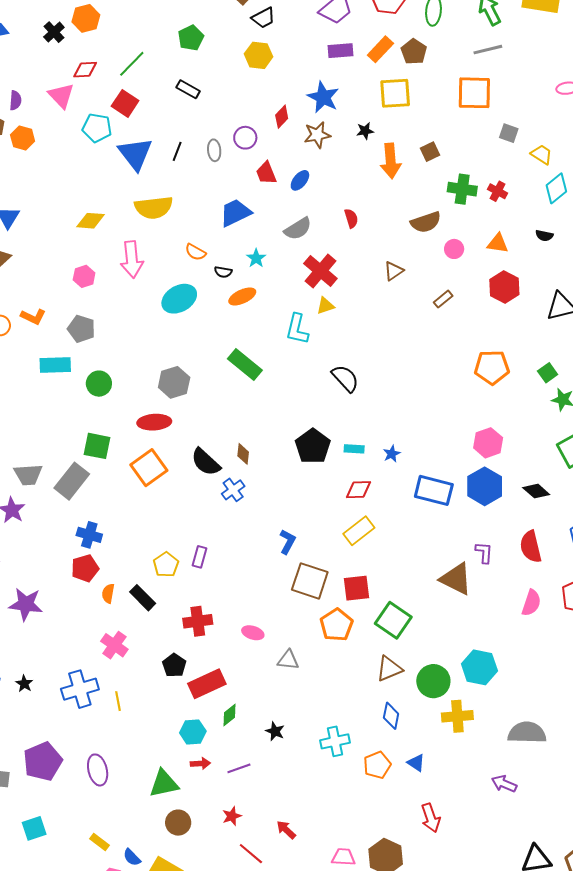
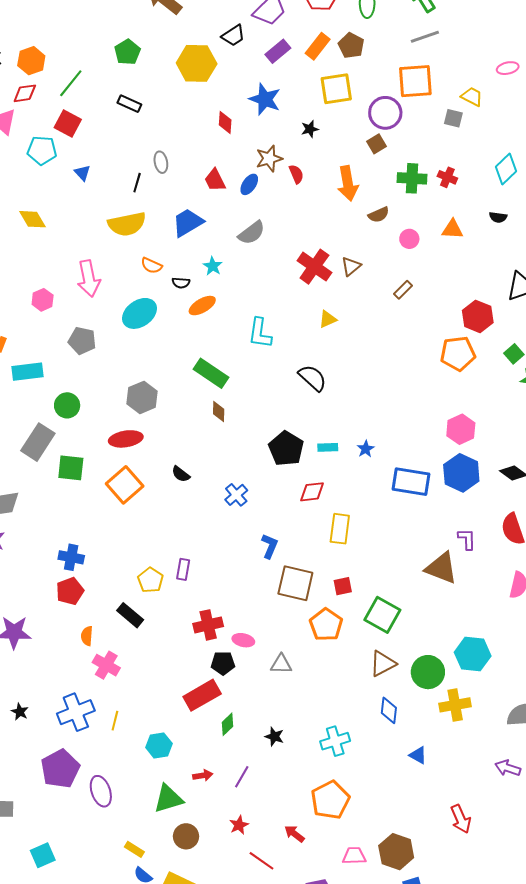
orange hexagon: (86, 18) -> (31, 61), moved
black trapezoid: (263, 18) -> (233, 36), moved
purple rectangle: (340, 51) -> (278, 51), turned -30
yellow hexagon: (259, 55) -> (197, 63), size x1.4
red diamond: (282, 117) -> (225, 122), turned -35
brown star: (317, 135) -> (269, 159), moved
purple circle: (245, 138) -> (385, 113), moved, size x1.4
black line: (177, 151) -> (137, 183), moved
blue triangle: (135, 154) -> (82, 173), size x0.5
yellow trapezoid: (542, 154) -> (472, 97), moved
orange arrow: (391, 161) -> (348, 183), moved
yellow semicircle: (154, 207) -> (127, 224), moved
red semicircle: (351, 218) -> (296, 174), moved
yellow diamond: (91, 221) -> (33, 219), moved, turned 60
brown semicircle: (426, 222) -> (379, 215), size x0.7
red cross: (320, 271) -> (314, 267), moved
red hexagon: (504, 287) -> (478, 316), moved
yellow triangle: (325, 306) -> (328, 319), moved
gray pentagon: (81, 329) -> (82, 341), moved
cyan rectangle: (55, 365) -> (28, 372), moved
brown diamond: (243, 454) -> (219, 412), moved
black semicircle: (206, 462) -> (181, 474), size x0.6
gray rectangle: (72, 481) -> (38, 442), moved
blue cross: (233, 490) -> (236, 495), moved
red diamond: (358, 490) -> (312, 492), moved
yellow rectangle: (359, 531) -> (340, 529), turned -40
red square: (357, 588) -> (343, 586), size x0.7
orange semicircle: (108, 593) -> (87, 636), moved
red cross: (198, 621) -> (208, 625), moved
black pentagon: (174, 665) -> (223, 663), moved, turned -30
yellow line: (118, 701) -> (115, 721), turned 30
cyan hexagon: (193, 732) -> (159, 745), moved
purple pentagon: (43, 761) -> (60, 769), moved
orange pentagon: (377, 765) -> (330, 800), moved, size x1.4
purple line: (239, 768) -> (242, 777), turned -35
red arrow: (431, 818) -> (461, 819), moved
yellow rectangle: (99, 842) -> (134, 849), moved

